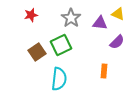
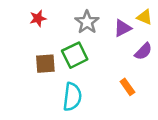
purple triangle: (100, 23) -> (122, 28), turned -35
brown square: (37, 52) -> (45, 64), turned 30
orange rectangle: (104, 71) -> (127, 87), turned -40

